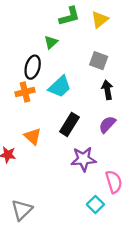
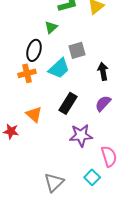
gray square: (99, 61) -> (77, 50), moved, turned -36
gray triangle: (22, 210) -> (54, 182), moved

